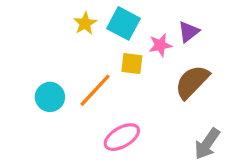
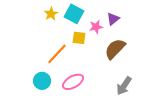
cyan circle: (50, 97) -> (42, 81), moved

